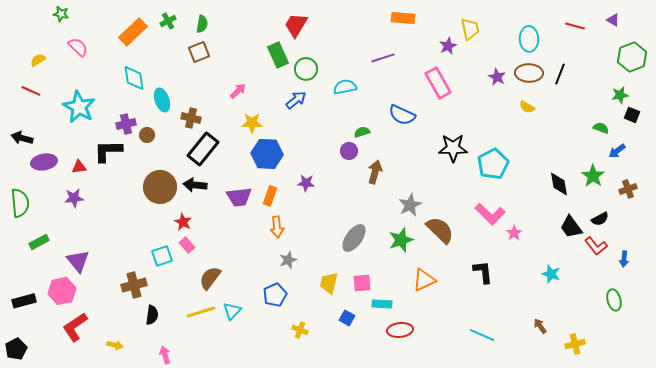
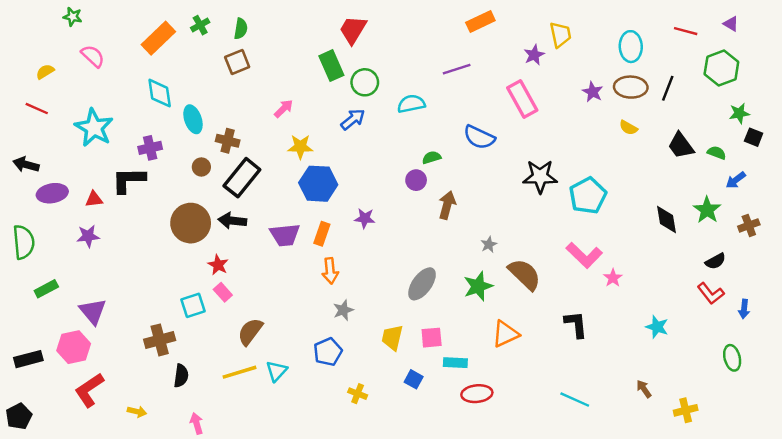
orange rectangle: (403, 18) -> (480, 21), turned -30
green hexagon: (632, 57) -> (721, 68), moved
brown circle: (147, 135) -> (201, 167), moved
gray star: (410, 205) -> (489, 245), size x0.6
black trapezoid: (571, 227) -> (681, 146), moved

